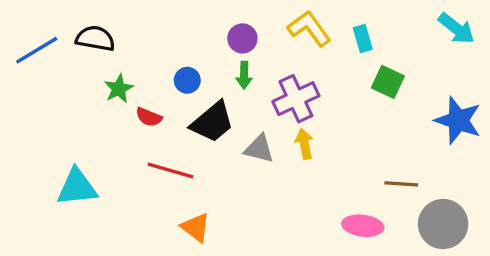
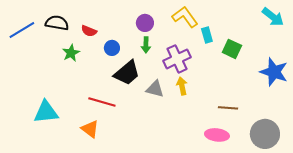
cyan rectangle: (363, 38) -> (207, 35), moved
red semicircle: (149, 117) -> (89, 31), moved
brown line: (401, 184) -> (228, 108), moved
orange triangle: (196, 227) -> (90, 129), moved

